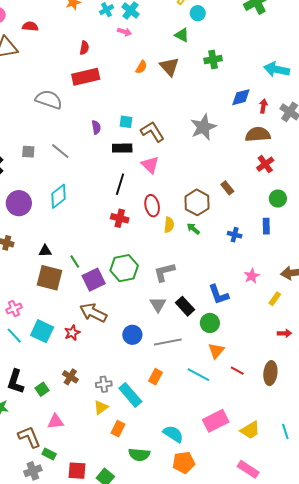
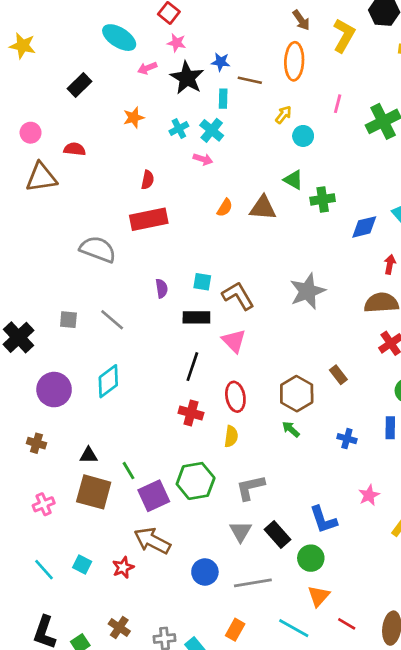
green triangle: (182, 35) -> (293, 180), moved
brown triangle: (169, 67) -> (263, 208), turned -45
blue diamond: (241, 97) -> (364, 227), moved
yellow semicircle: (169, 225) -> (231, 436), moved
pink cross: (14, 309) -> (44, 504), moved
cyan square: (42, 331) -> (82, 565), size x0.6

